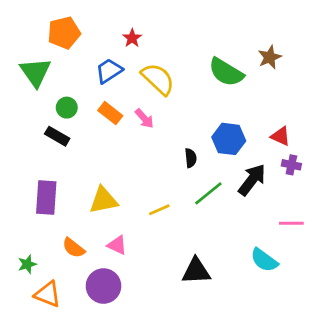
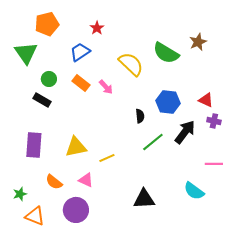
yellow semicircle: (158, 79) -> (131, 64), moved
yellow line: (159, 210) -> (107, 158), moved

